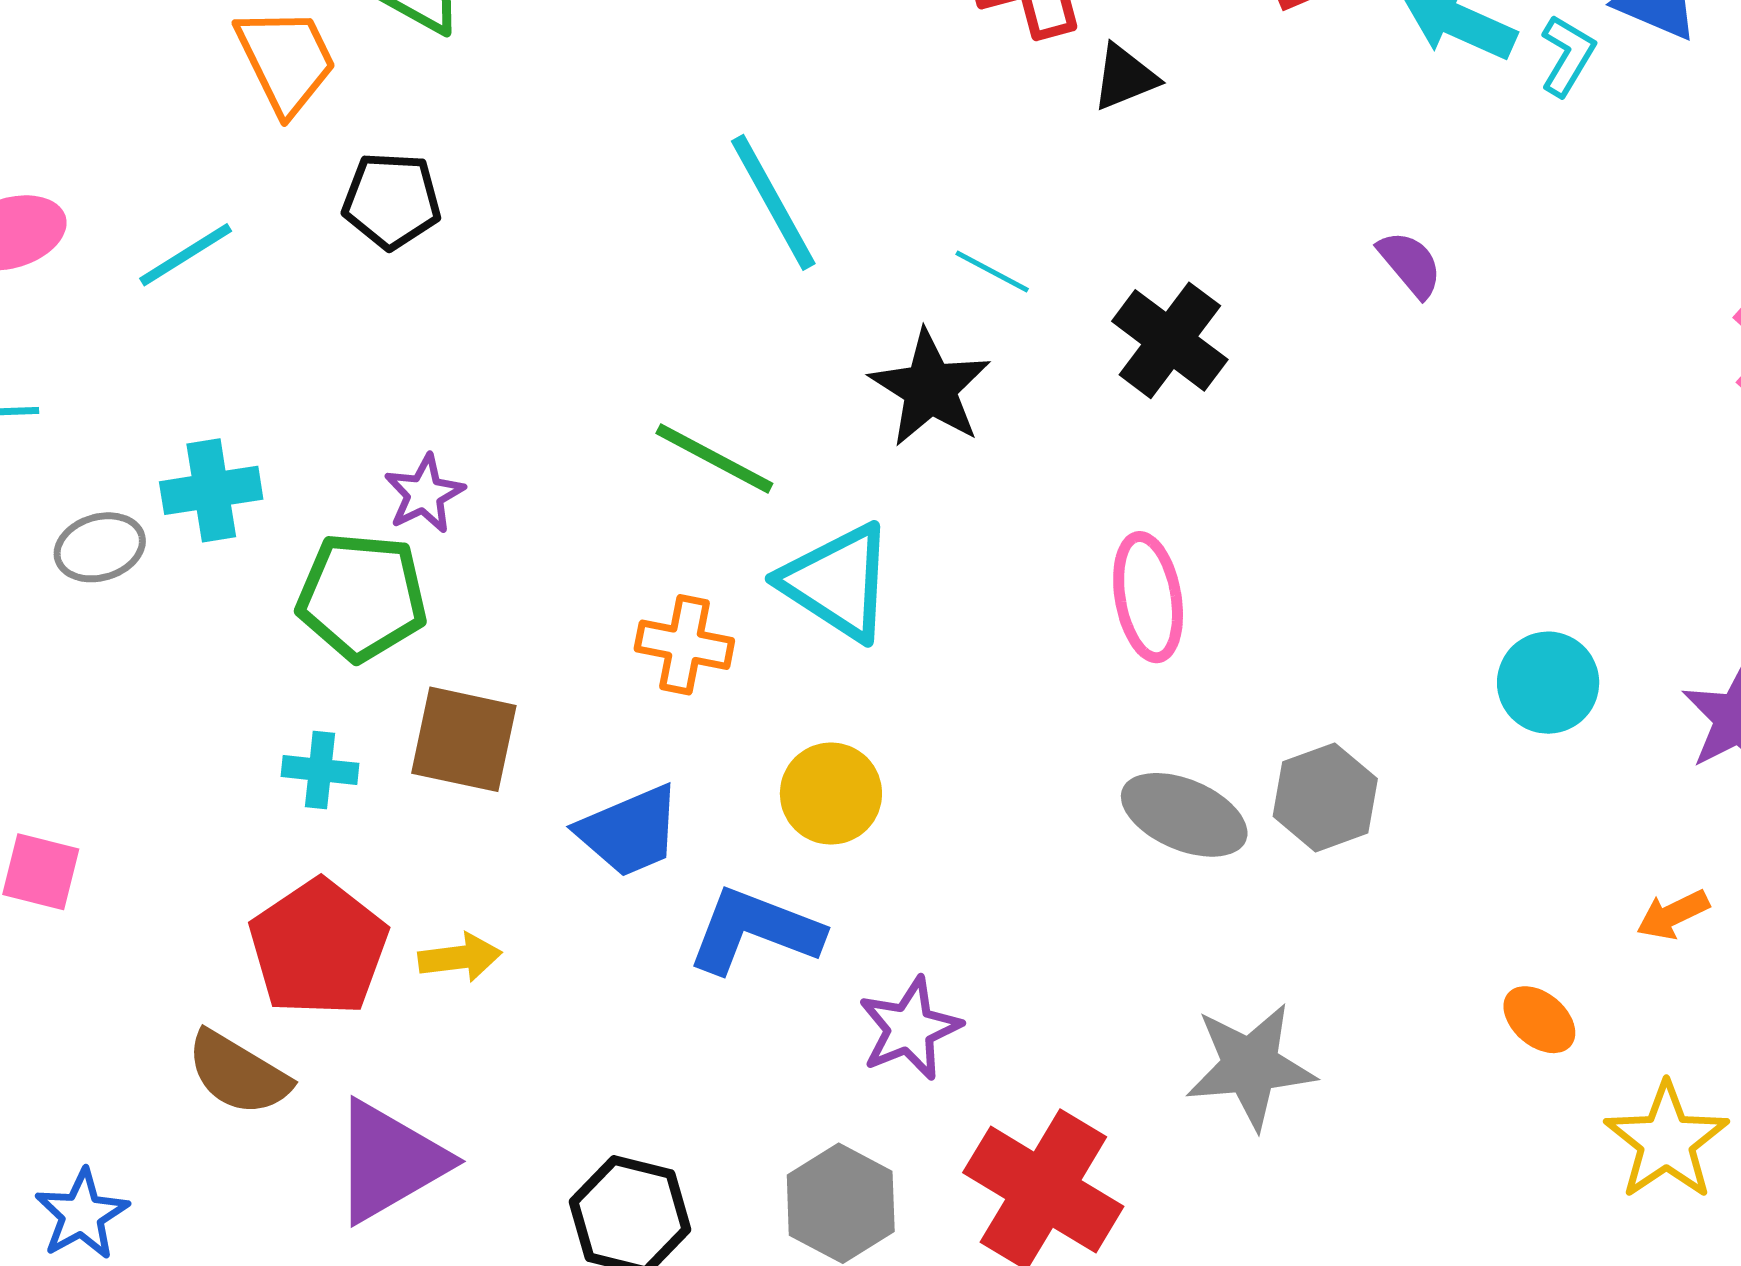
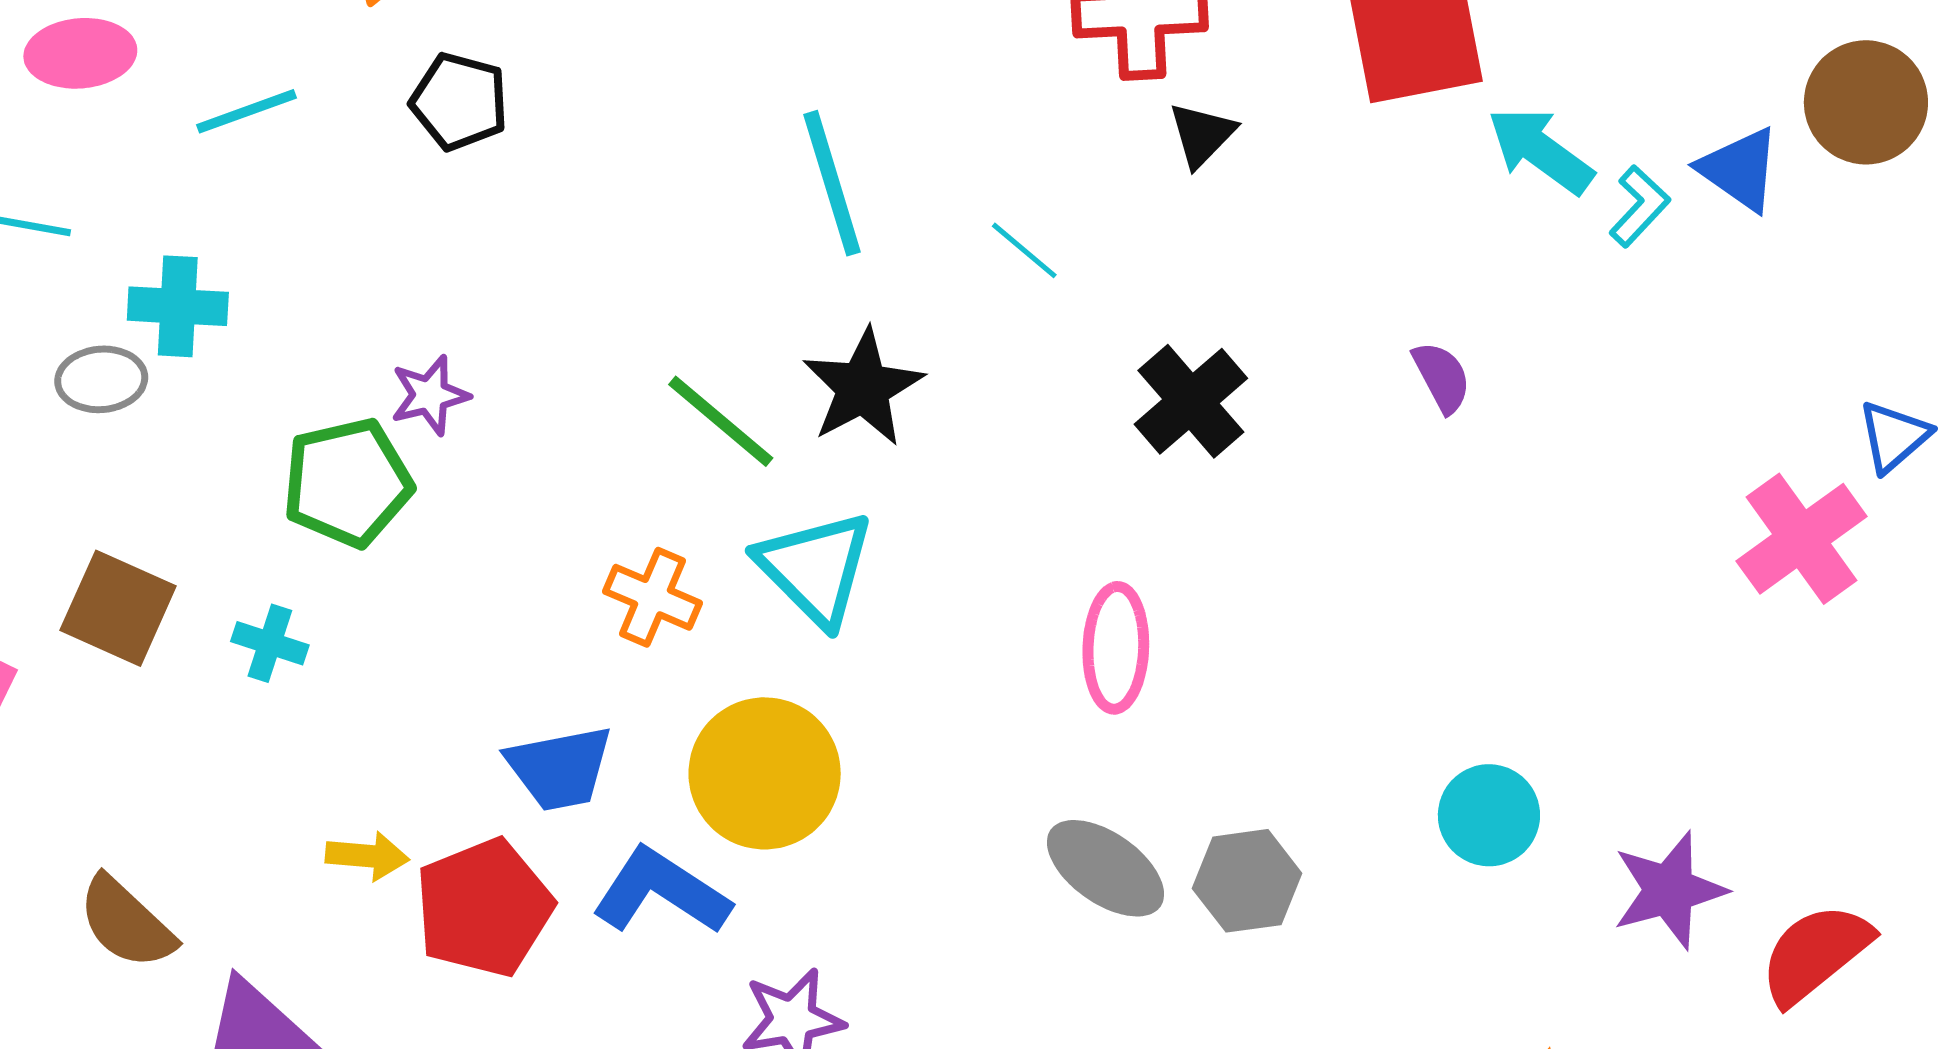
black triangle: (1125, 77) -> (1202, 135), turned -36
cyan line: (992, 271) -> (1024, 250), moved
black star: (930, 388) -> (863, 388), moved
cyan cross: (211, 490) -> (178, 306), moved
green pentagon: (362, 597) -> (347, 483), turned -30
brown square: (464, 739) -> (118, 608), moved
yellow circle: (831, 794) -> (765, 773), size x1.5
red pentagon: (318, 948) -> (484, 908), moved

